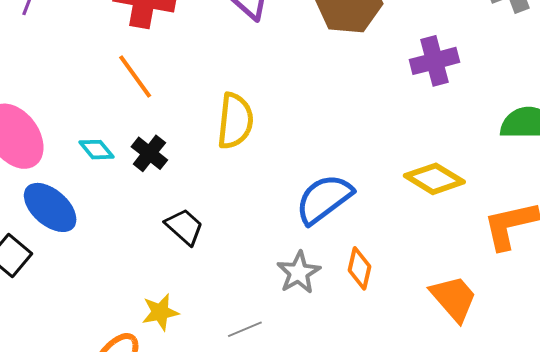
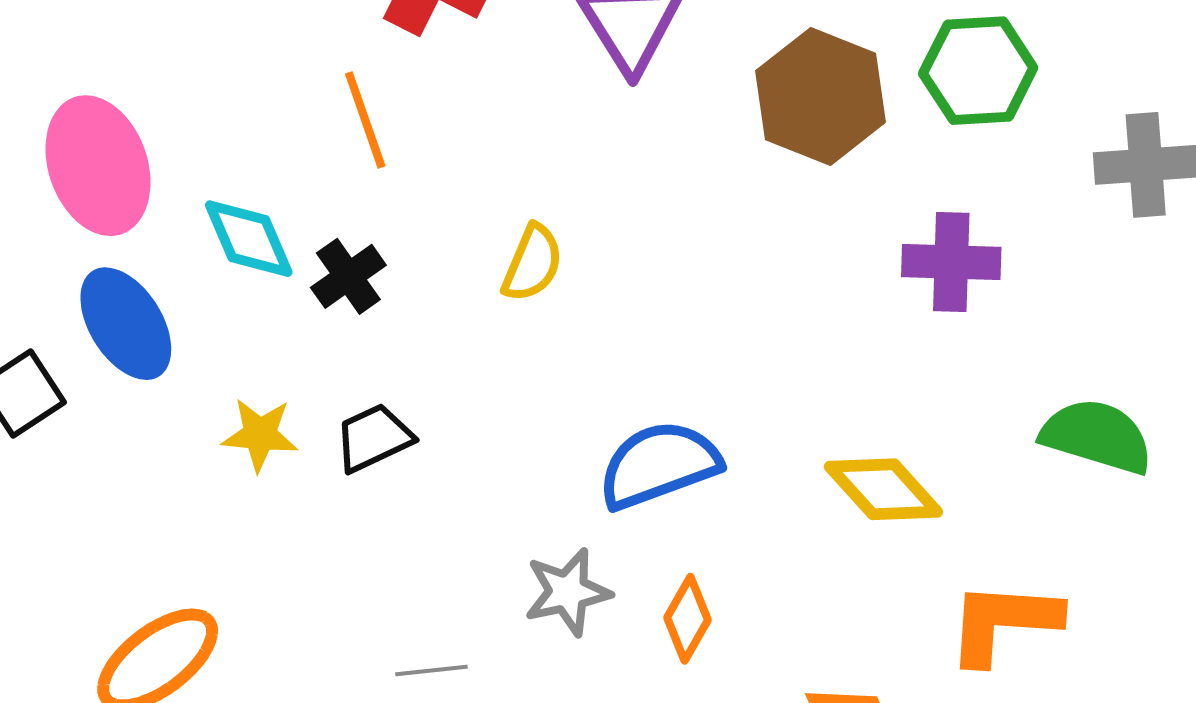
yellow semicircle: (235, 121) -> (532, 263), size x0.7
cyan diamond: (97, 150) -> (249, 239), size x1.4
black trapezoid: (184, 227) -> (374, 438), turned -84
yellow star: (160, 312) -> (260, 435), moved

